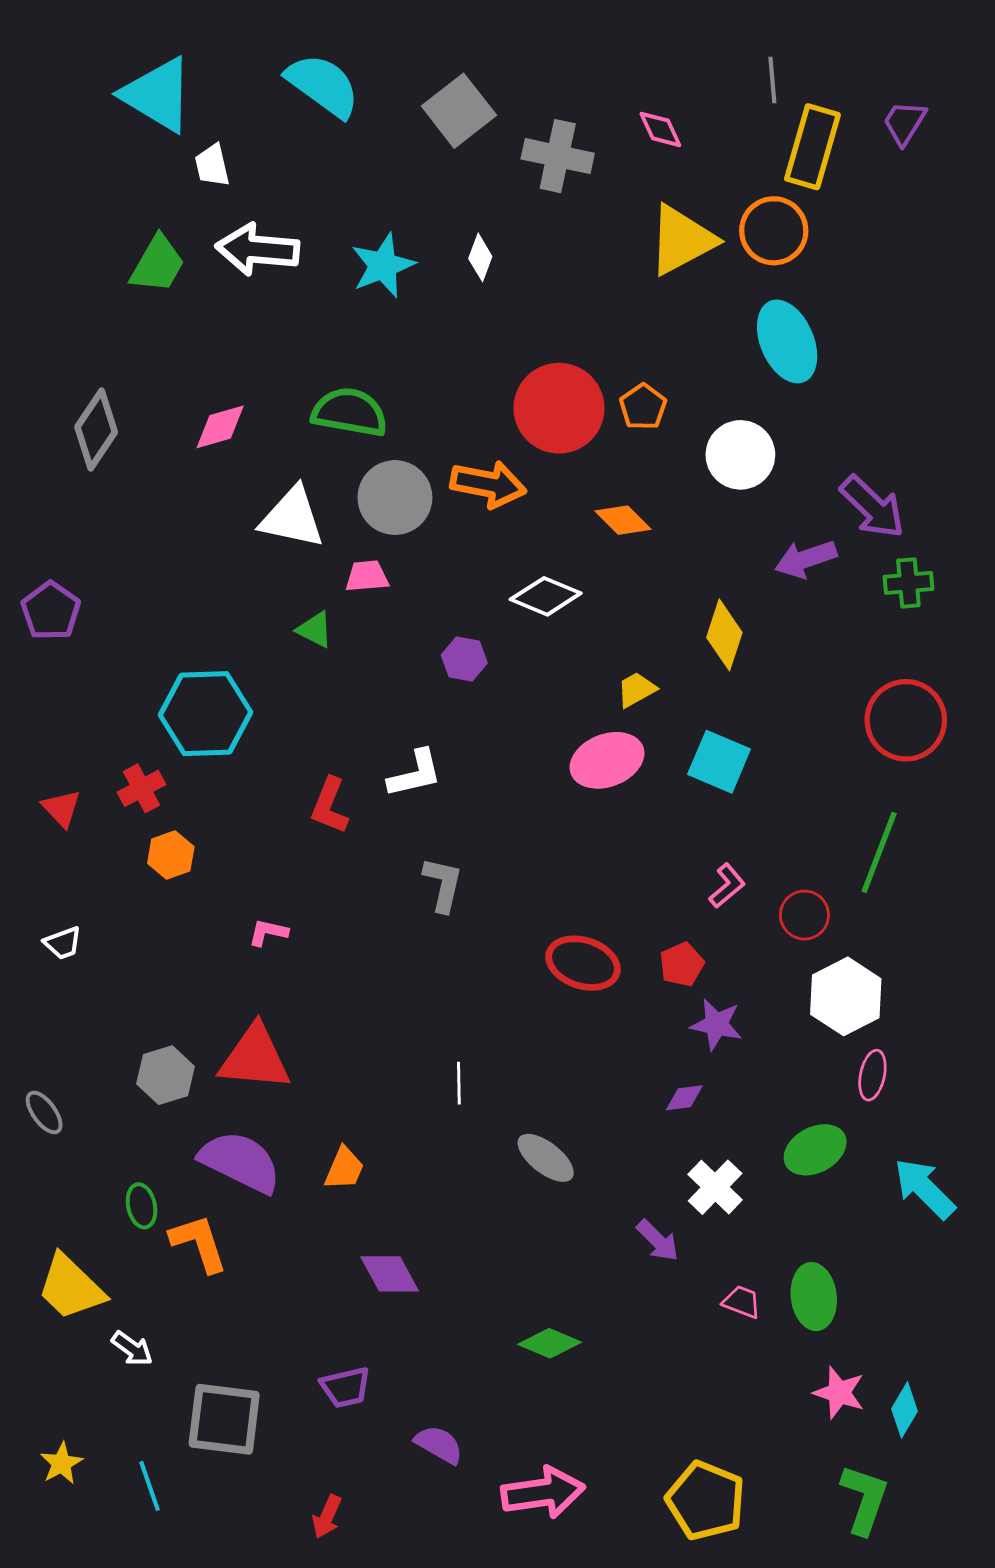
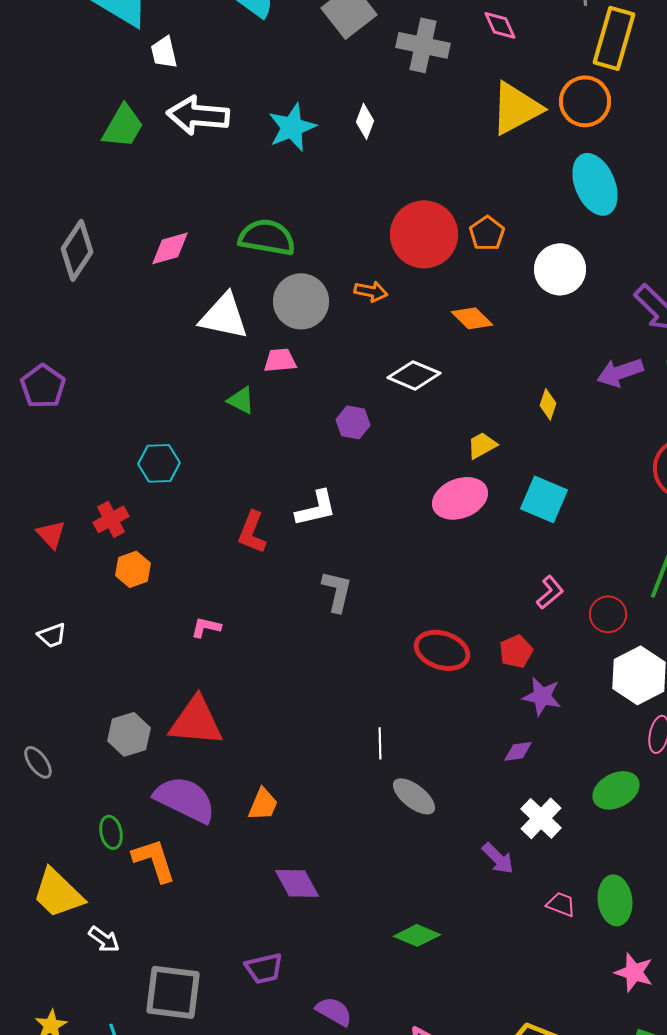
orange arrow: (488, 484) -> (371, 291), size x0.6
purple arrow: (806, 559) -> (620, 372), moved
yellow diamond: (724, 635) -> (548, 404), size x0.6
cyan hexagon: (206, 714) -> (159, 463), size x0.6
white line: (459, 1083) -> (380, 743), moved

